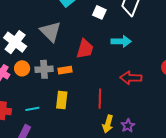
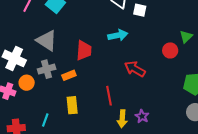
white square: (99, 12) -> (140, 10), moved
gray cross: (44, 69) -> (47, 69), moved
red arrow: (131, 78) -> (135, 69), turned 40
cyan line: (32, 109) -> (45, 120), turned -48

